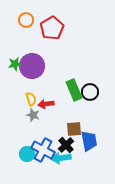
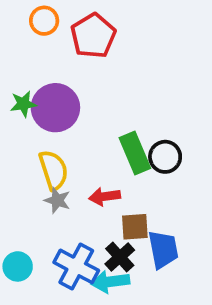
yellow semicircle: (31, 99) -> (54, 170), size x1.5
red arrow: (46, 104) -> (105, 197), moved
cyan circle: (27, 154) -> (18, 266), moved

